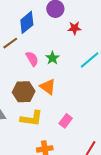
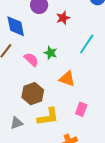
blue diamond: (27, 22) -> (16, 26), turned -45
orange triangle: (48, 87) -> (67, 79), moved

